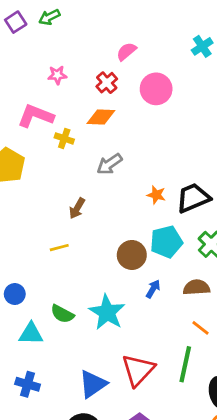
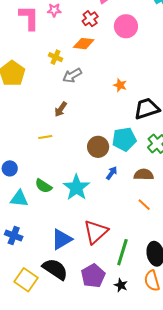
pink L-shape: (36, 116) -> (29, 18), moved, turned 64
gray arrow: (109, 164) -> (72, 75), moved
orange star: (156, 195) -> (120, 85), moved
green line: (185, 364) -> (122, 252), moved

